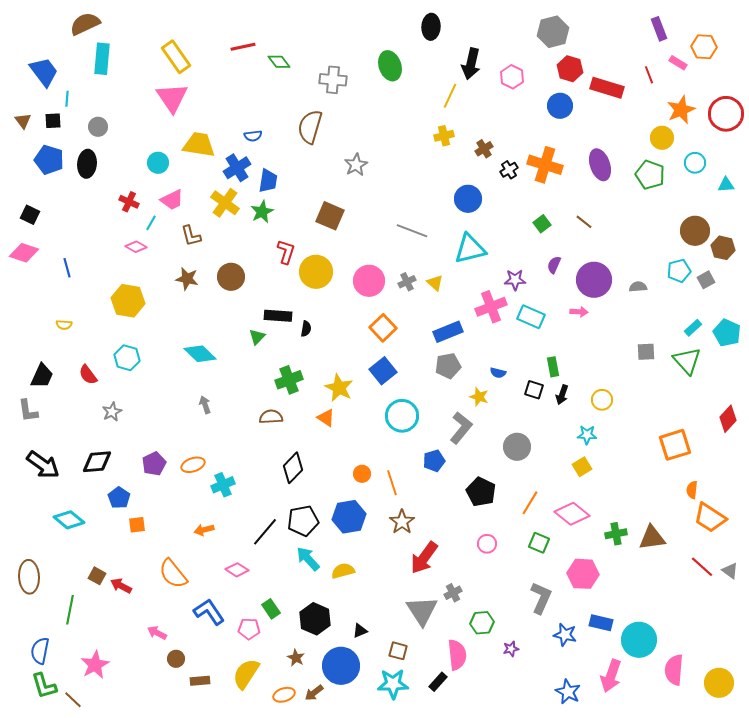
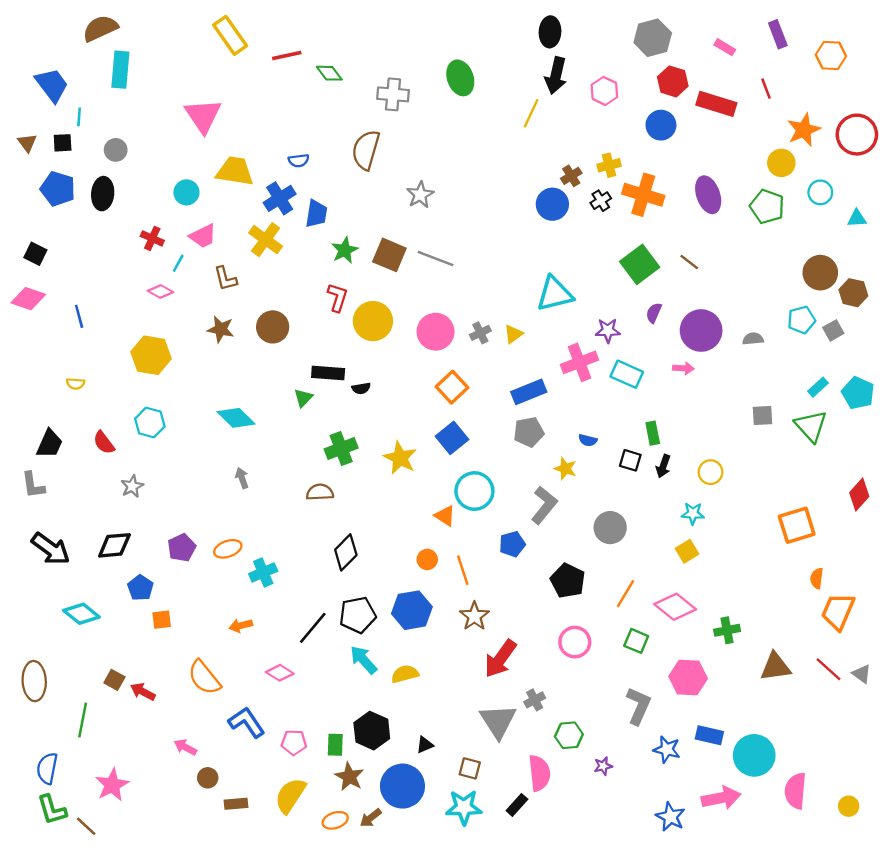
black ellipse: (431, 27) -> (550, 32), moved
yellow rectangle: (176, 57) -> (230, 35), moved
pink rectangle: (678, 63) -> (725, 47), moved
yellow cross: (444, 136) -> (609, 165), moved
blue circle: (468, 199) -> (552, 204), moved
green star: (262, 212) -> (345, 250), moved
green square: (542, 224) -> (640, 264), size x1.8
gray line: (412, 231) -> (436, 258), moved
yellow triangle: (435, 283) -> (513, 334), turned 42
black semicircle: (306, 329) -> (361, 388), turned 70
orange triangle: (326, 418) -> (445, 516), moved
orange trapezoid: (710, 518) -> (838, 611), turned 80
brown triangle: (652, 538) -> (775, 667), moved
pink circle: (487, 544) -> (575, 642), size x1.4
green rectangle: (271, 609) -> (335, 745), moved, turned 36
brown star: (296, 658) -> (349, 777), size x1.4
pink arrow: (611, 676) -> (721, 798), turned -120
yellow circle: (719, 683) -> (849, 806), size x0.6

